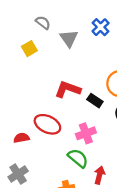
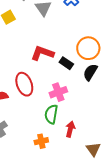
red ellipse: (47, 124) -> (24, 84), turned 45
green semicircle: (78, 158) -> (51, 114), turned -120

